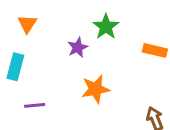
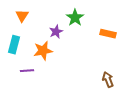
orange star: (95, 89) -> (43, 51), moved

